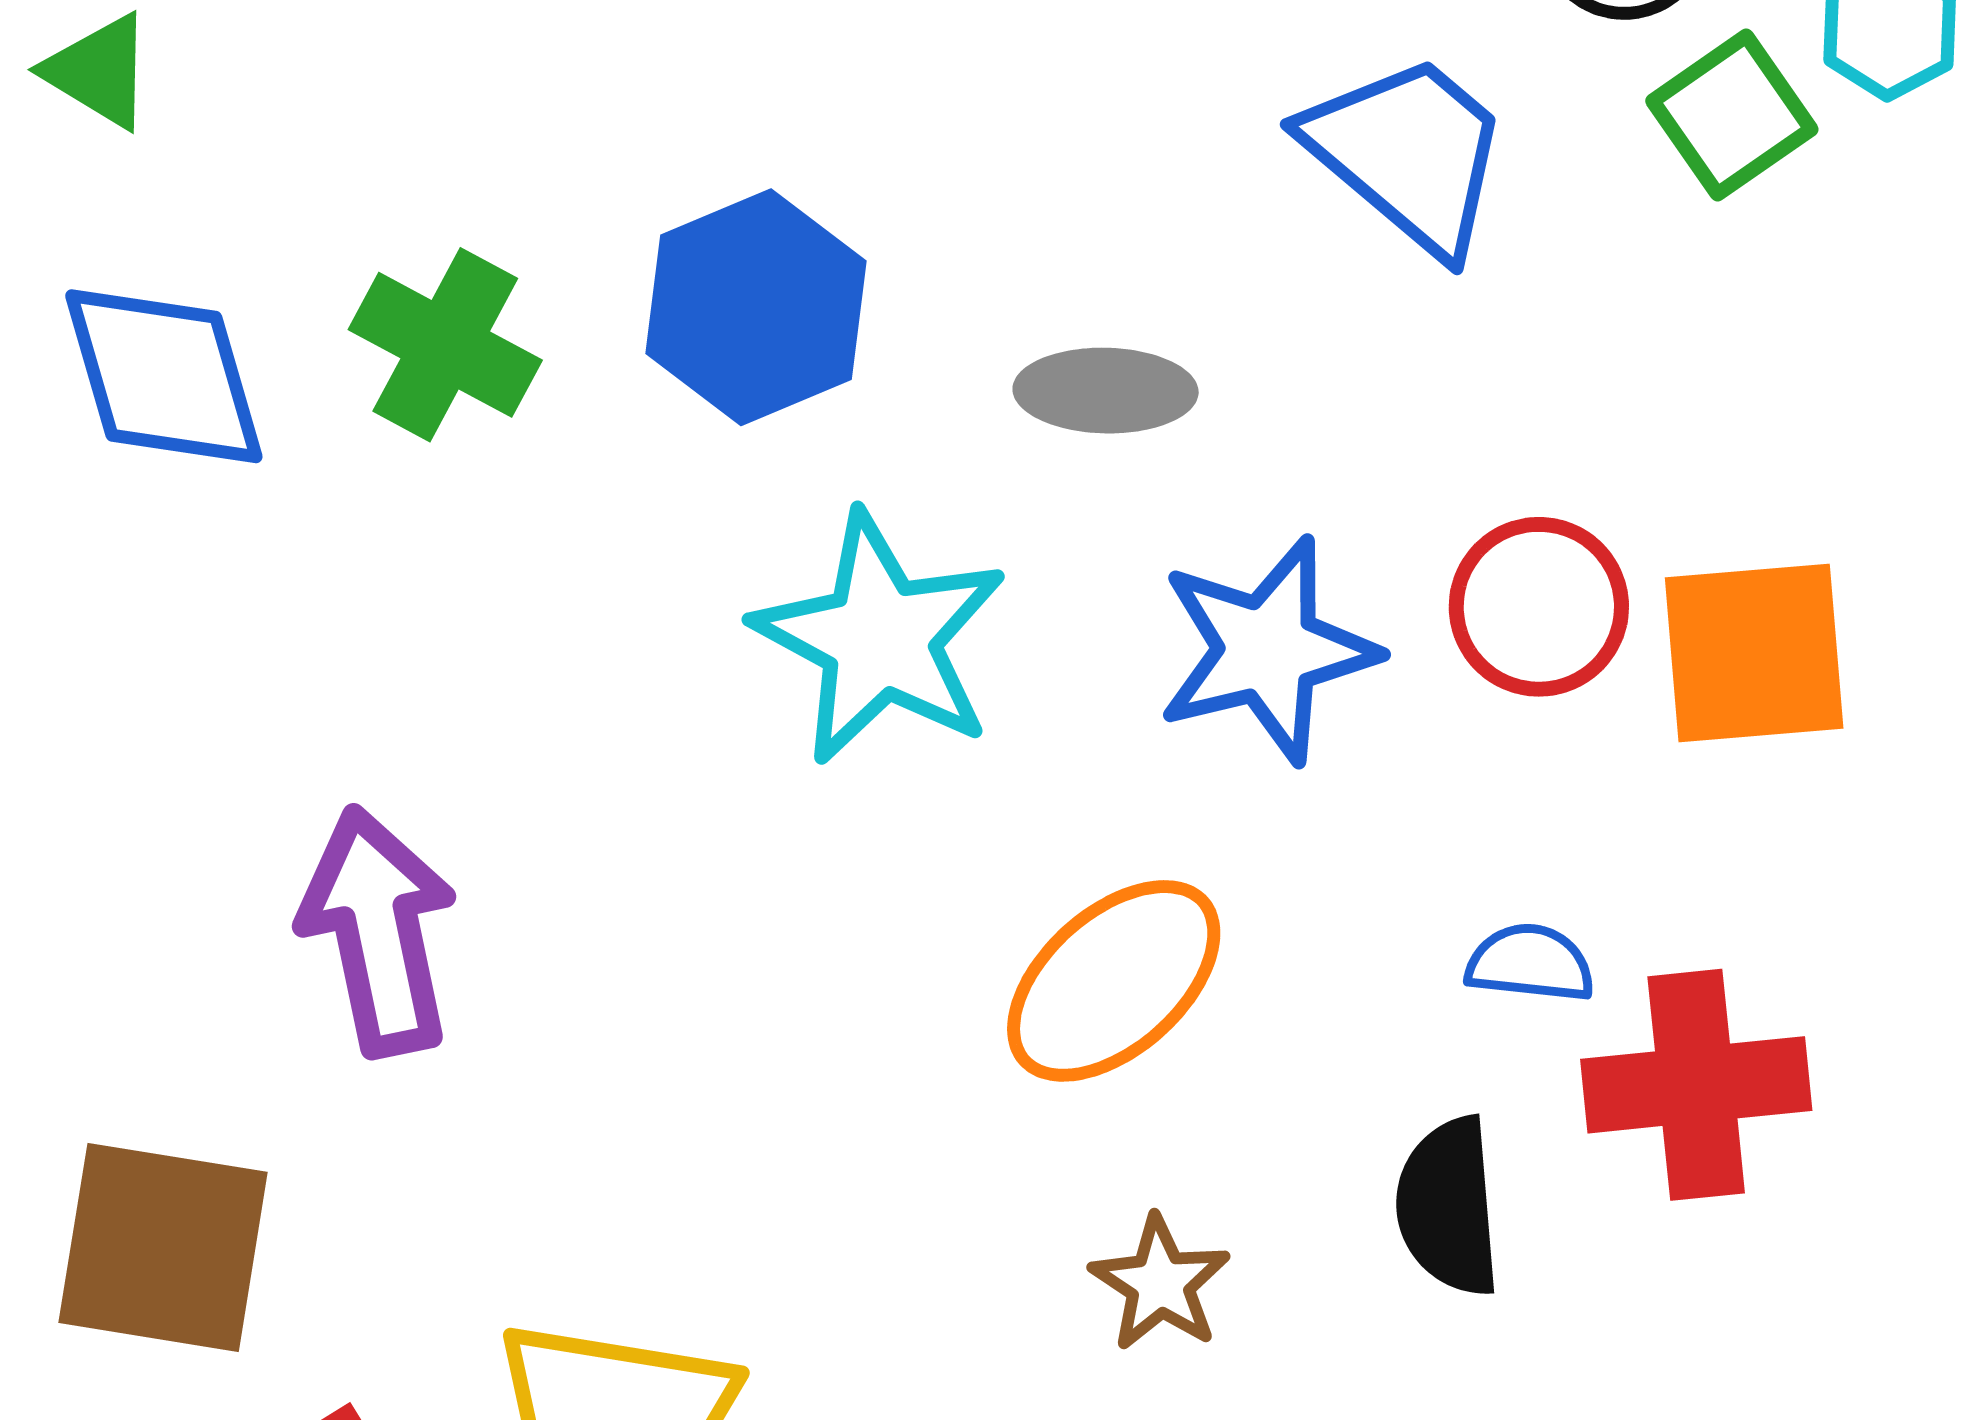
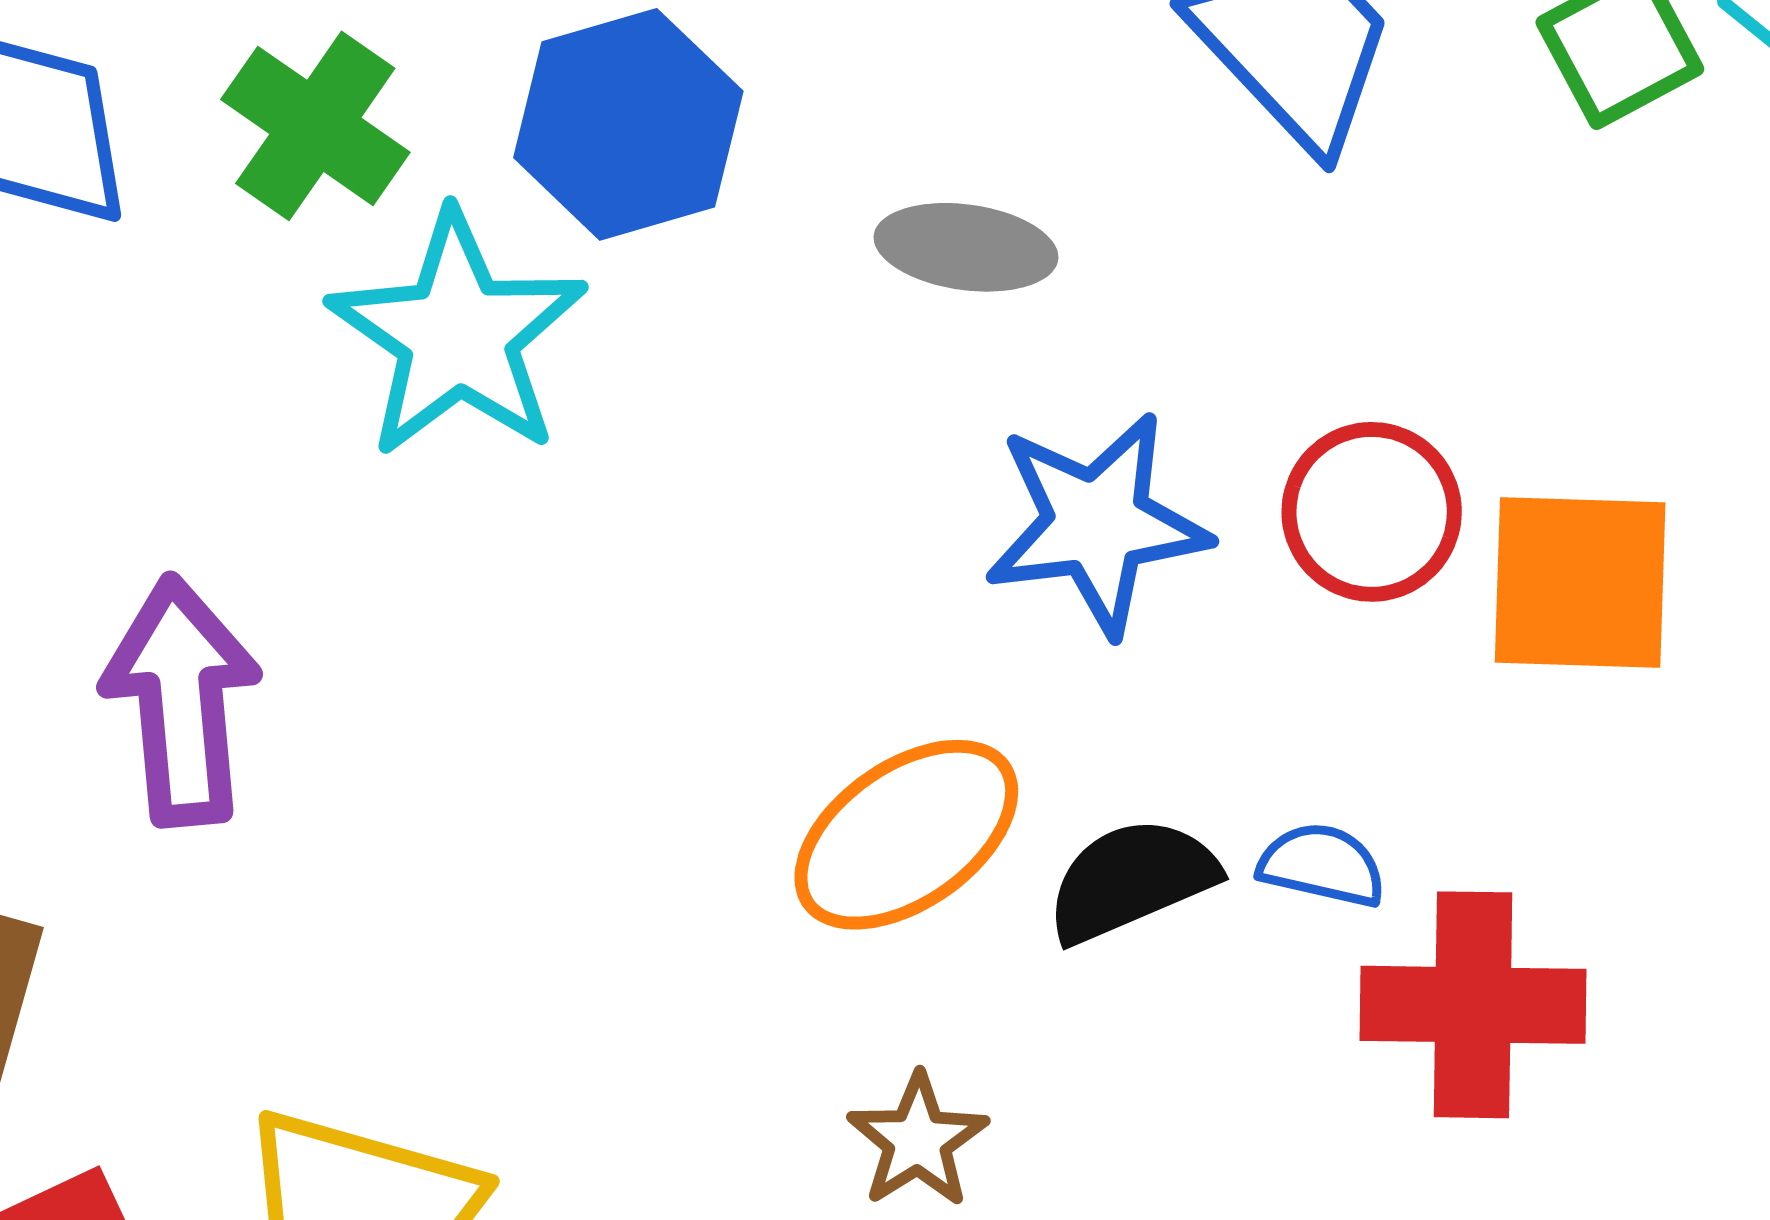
cyan star: (880, 638) -> (458, 335), moved
black semicircle: (1448, 1207) -> (1131, 880), moved, turned 65

